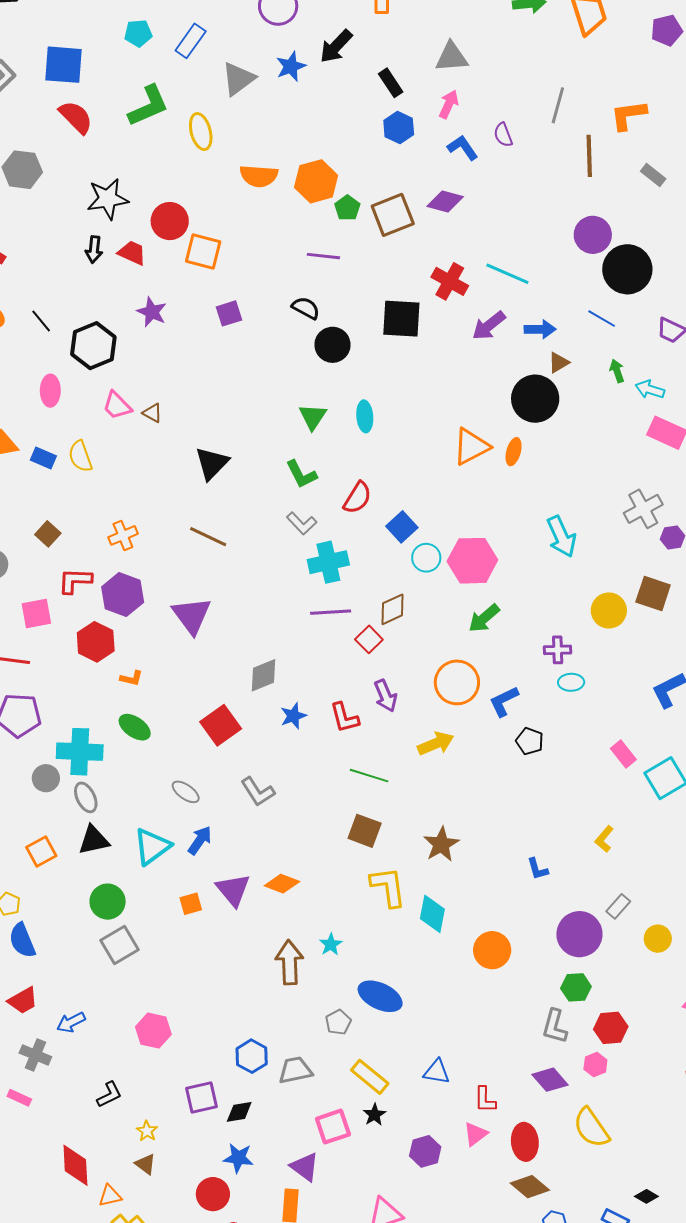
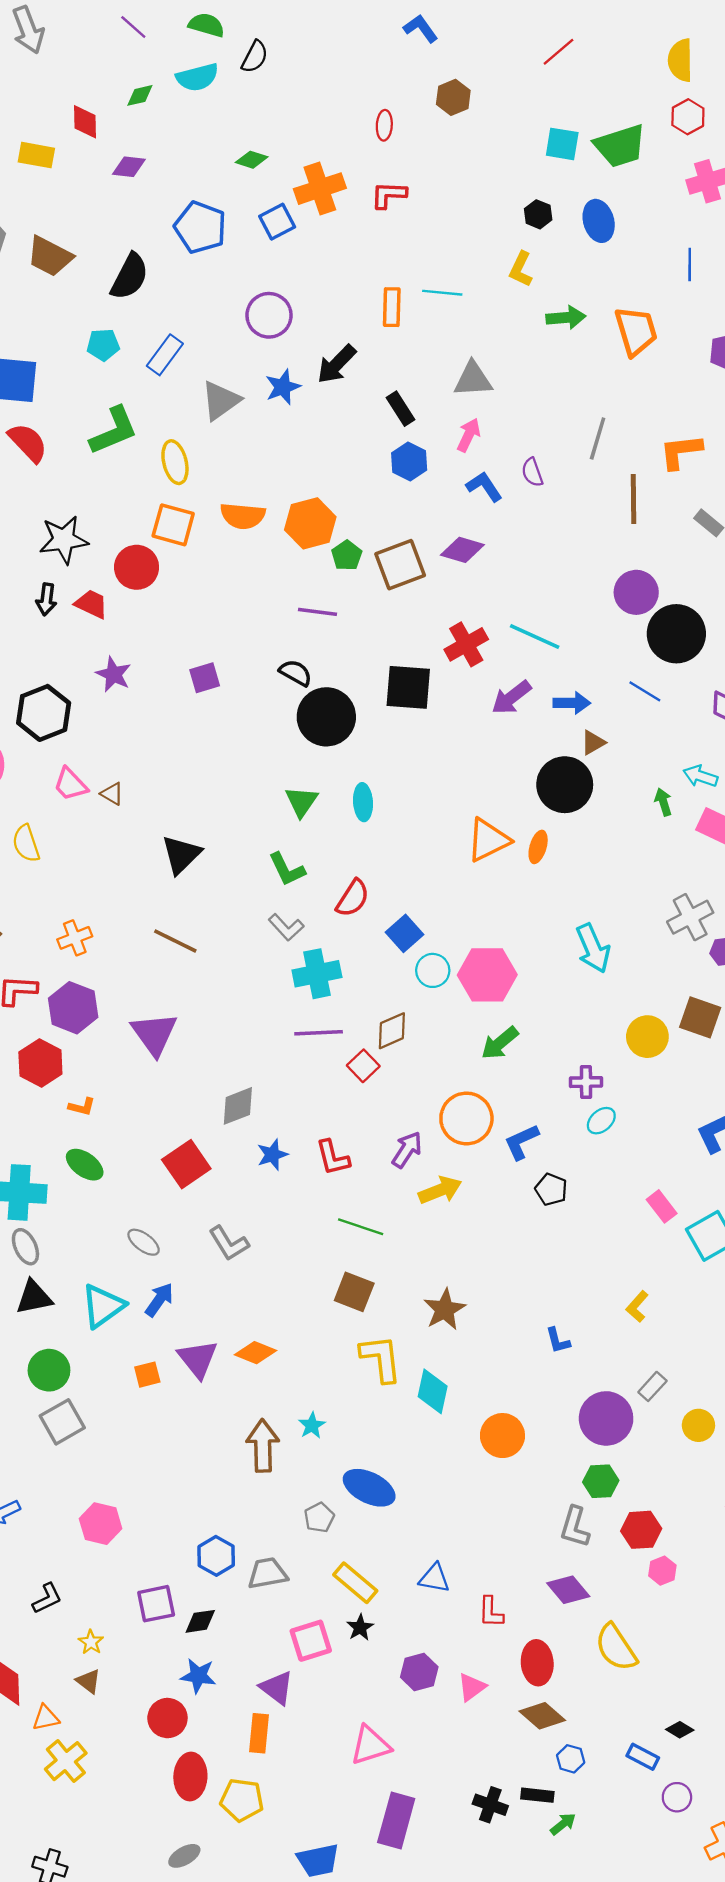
orange square: (203, 252) -> (173, 525), moved
red cross: (450, 281) -> (466, 644), turned 30
black circle: (332, 345) -> (326, 717), size x1.4
green arrow: (617, 371) -> (663, 802), moved
cyan ellipse: (571, 682) -> (601, 1121), turned -40
purple arrow: (385, 696) -> (407, 1150), moved, turned -124
pink hexagon: (595, 1065) -> (662, 1571), moved
pink triangle: (475, 1134) -> (472, 1687), moved

